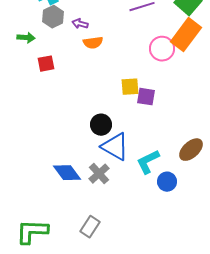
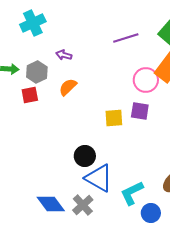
gray hexagon: (53, 17) -> (37, 72), moved
orange semicircle: (93, 43) -> (68, 87), moved, turned 144
purple square: (146, 97) -> (140, 111), moved

